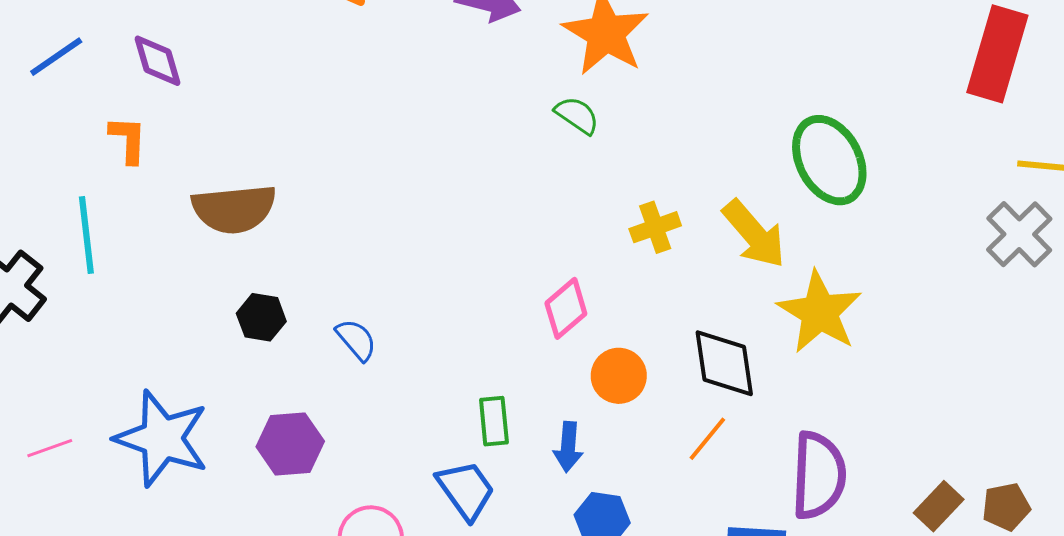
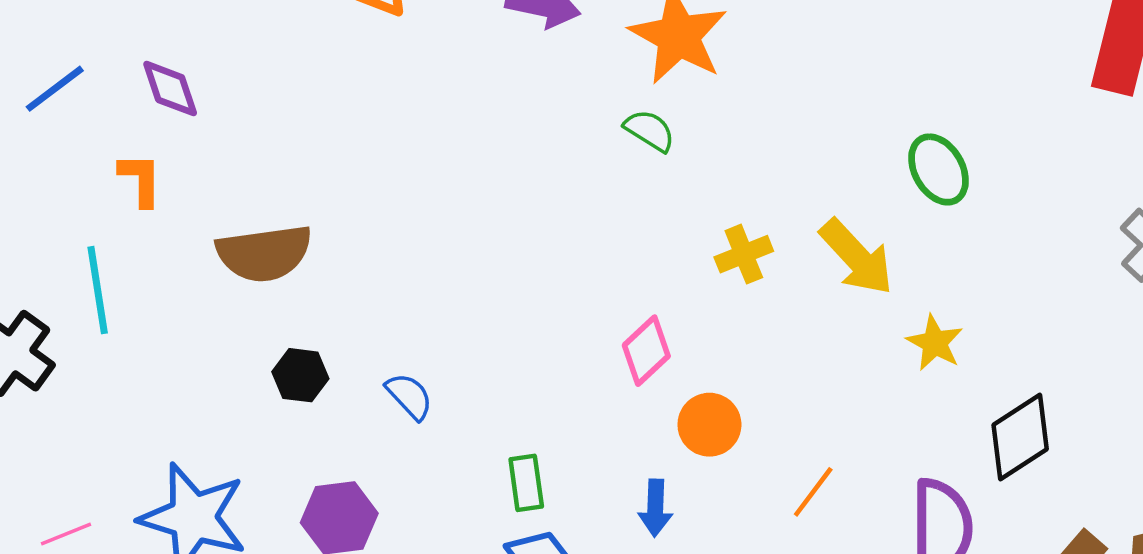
green ellipse: (829, 160) -> (938, 169), size x0.7
yellow star: (820, 312) -> (935, 343), size x0.6
black diamond: (724, 363) -> (1020, 437), moved, turned 68
green rectangle: (494, 421) -> (526, 483), moved

